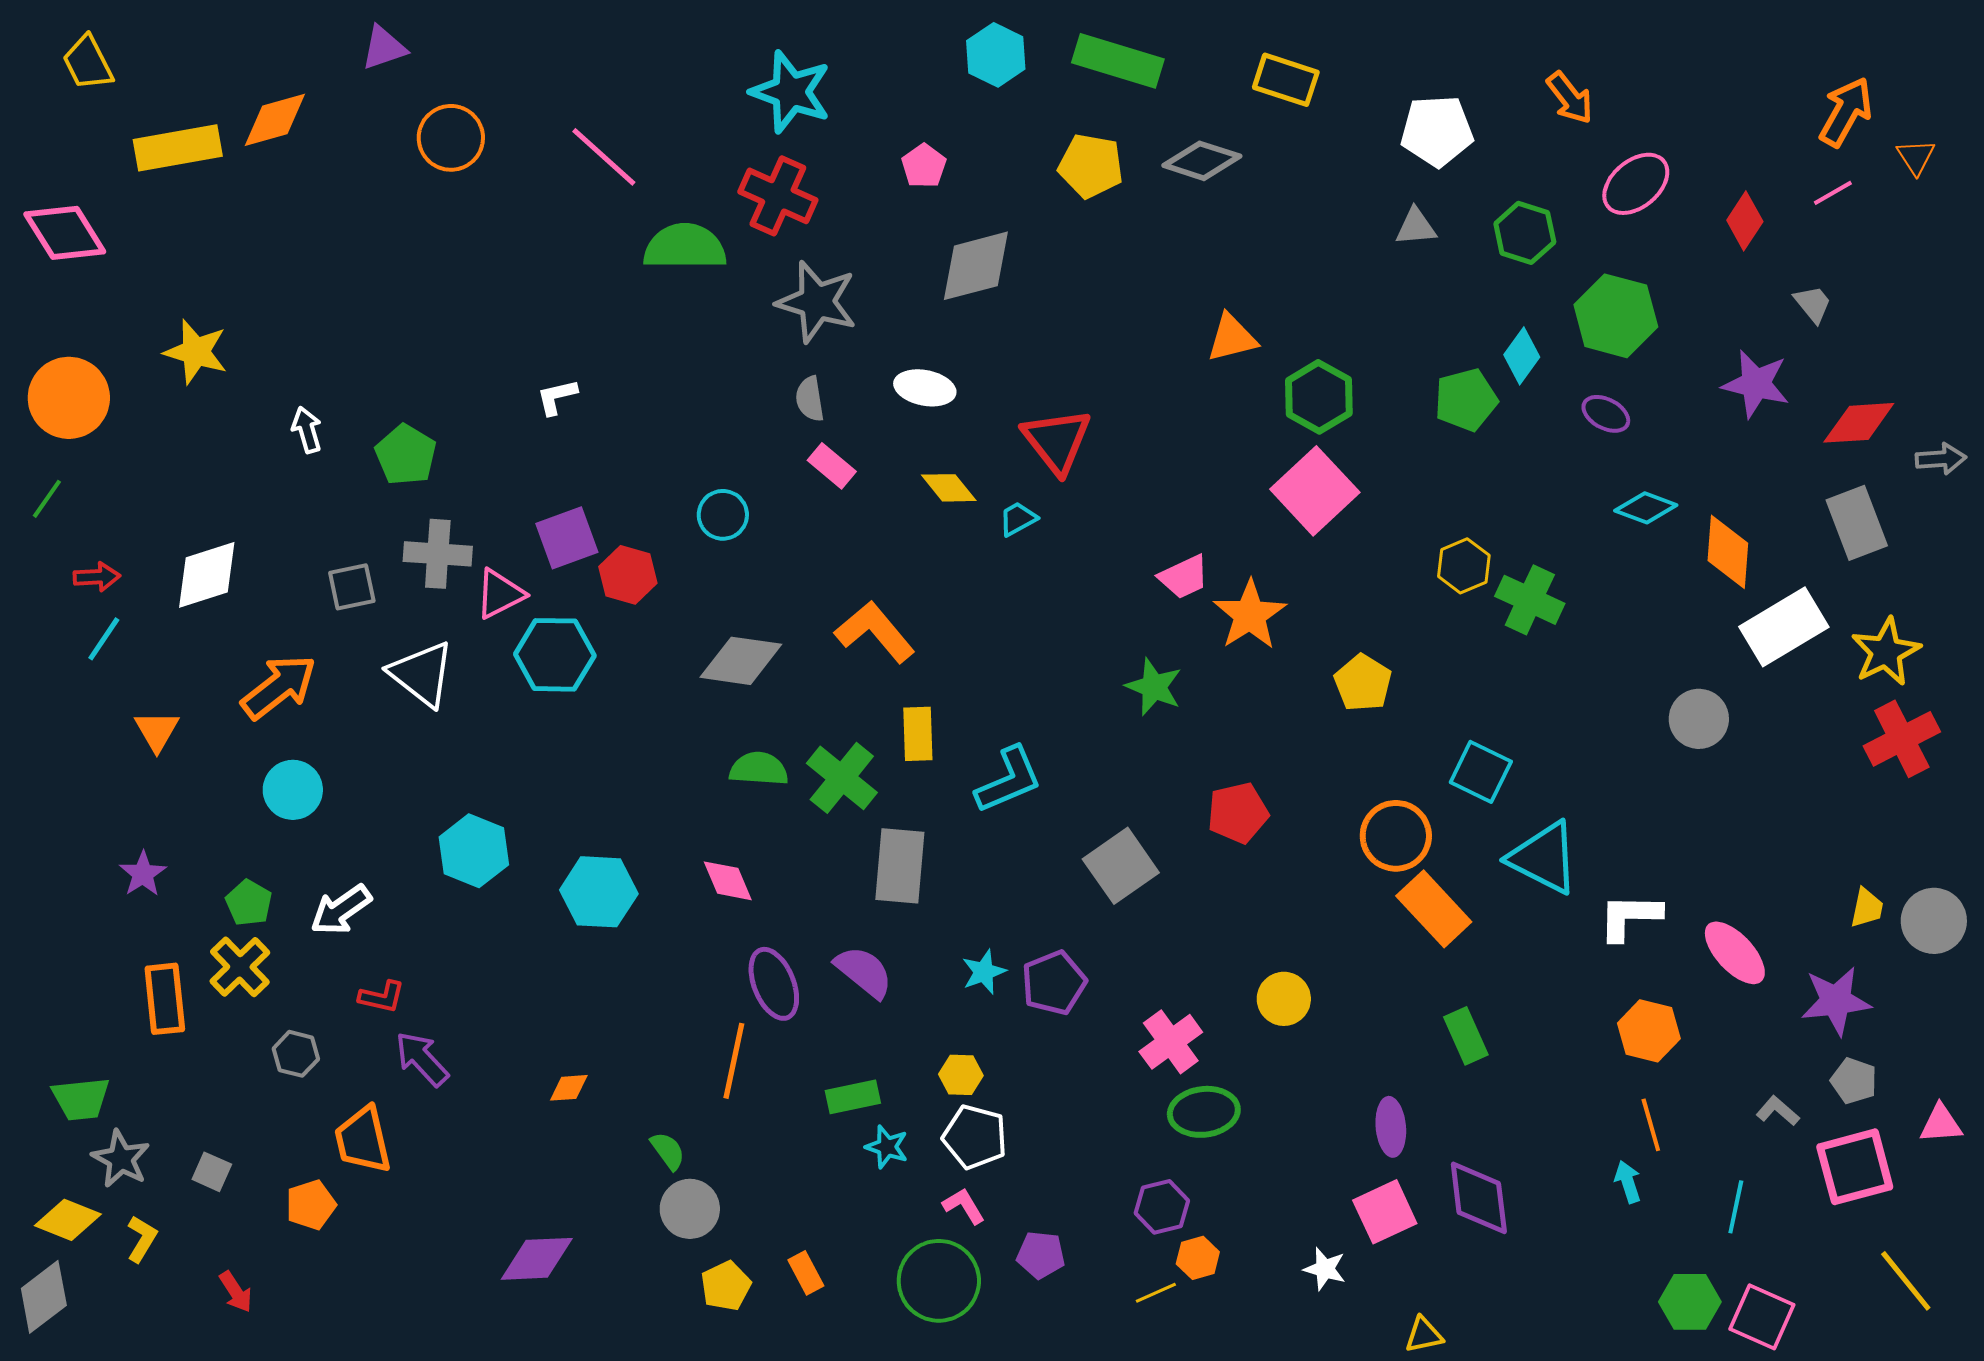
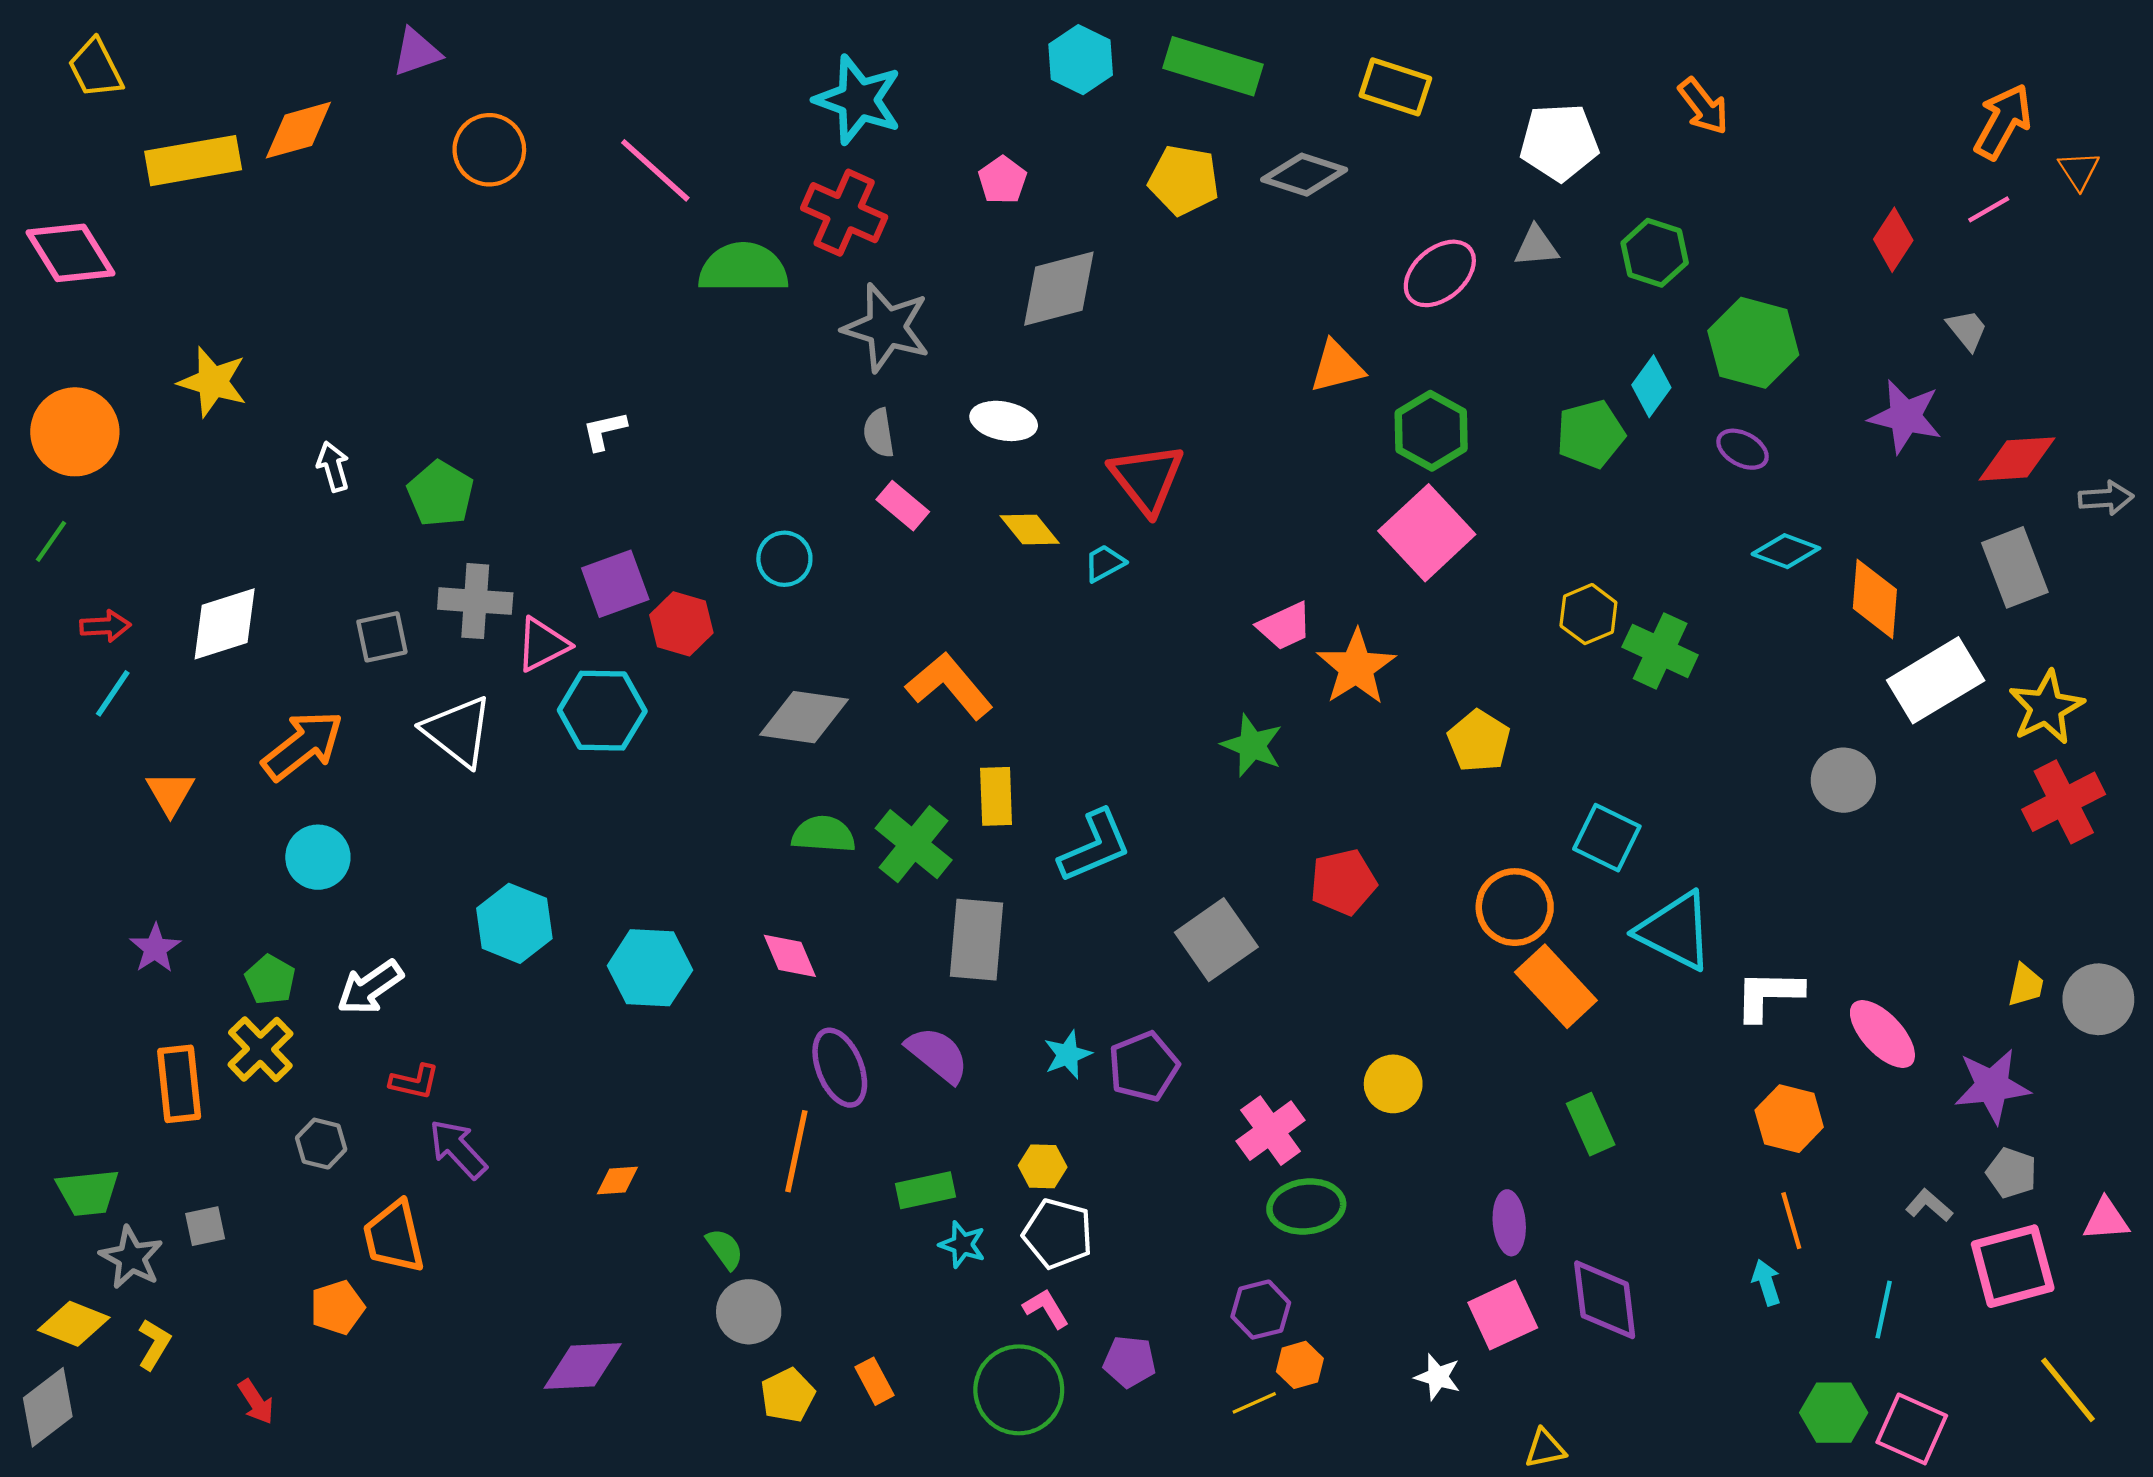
pink ellipse: (1636, 184) -> (1440, 273), moved
gray square: (212, 1172) -> (205, 1226), moved, turned -36

